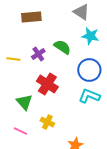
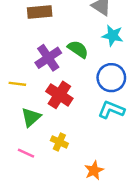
purple cross: (38, 54) -> (48, 58), size x1.5
yellow line: (13, 59) -> (17, 84), moved
green triangle: (24, 102) -> (31, 117), turned 30

